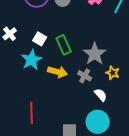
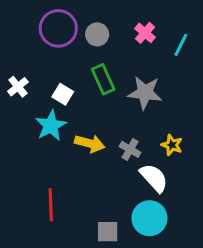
green rectangle: (64, 45) -> (103, 79), moved
gray star: (95, 54) -> (145, 93), moved, turned -30
white semicircle: (101, 95) -> (154, 178), size x1.5

